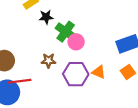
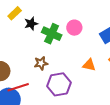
pink circle: (76, 42) -> (74, 28), moved
purple hexagon: (76, 74) -> (59, 84), moved

